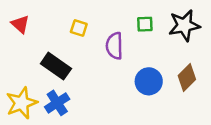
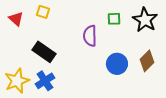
black star: (184, 25) -> (145, 20), turned -30
yellow square: (79, 28) -> (43, 12), moved

